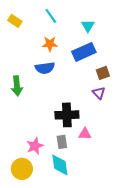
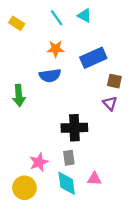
cyan triangle: (88, 26) -> (84, 16), moved, turned -32
brown square: (103, 73) -> (114, 81), turned 32
pink triangle: (85, 134) -> (94, 179), moved

